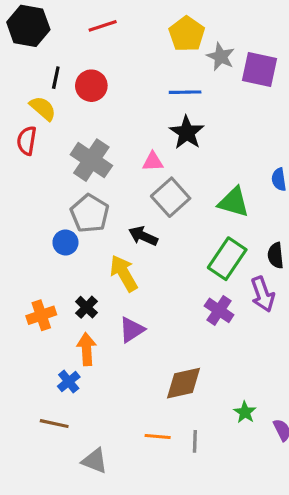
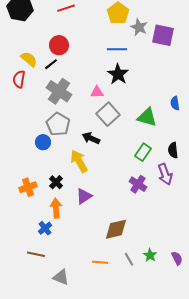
black line: (56, 78) -> (51, 64), moved, turned 40
green rectangle: (227, 259) -> (143, 152), size x0.7
green star: (245, 412) -> (150, 255), moved
gray line: (195, 441) -> (129, 259), moved, turned -32

